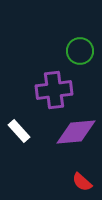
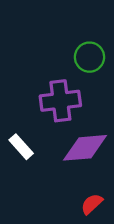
red semicircle: (82, 182) -> (92, 204), turned 95

